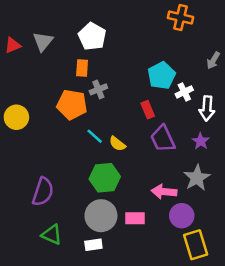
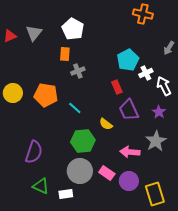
orange pentagon: (72, 105) -> (46, 95), moved
white arrow: (207, 108) -> (164, 86), turned 150
yellow semicircle: (117, 144) -> (106, 124), moved
purple circle: (182, 216) -> (129, 181), moved
pink rectangle: (135, 218) -> (107, 173), turned 35
white rectangle: (93, 245) -> (66, 194), moved

